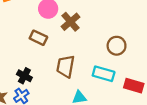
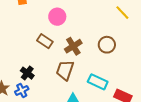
brown cross: (71, 22) -> (73, 46), moved
brown circle: (117, 46) -> (107, 45), moved

